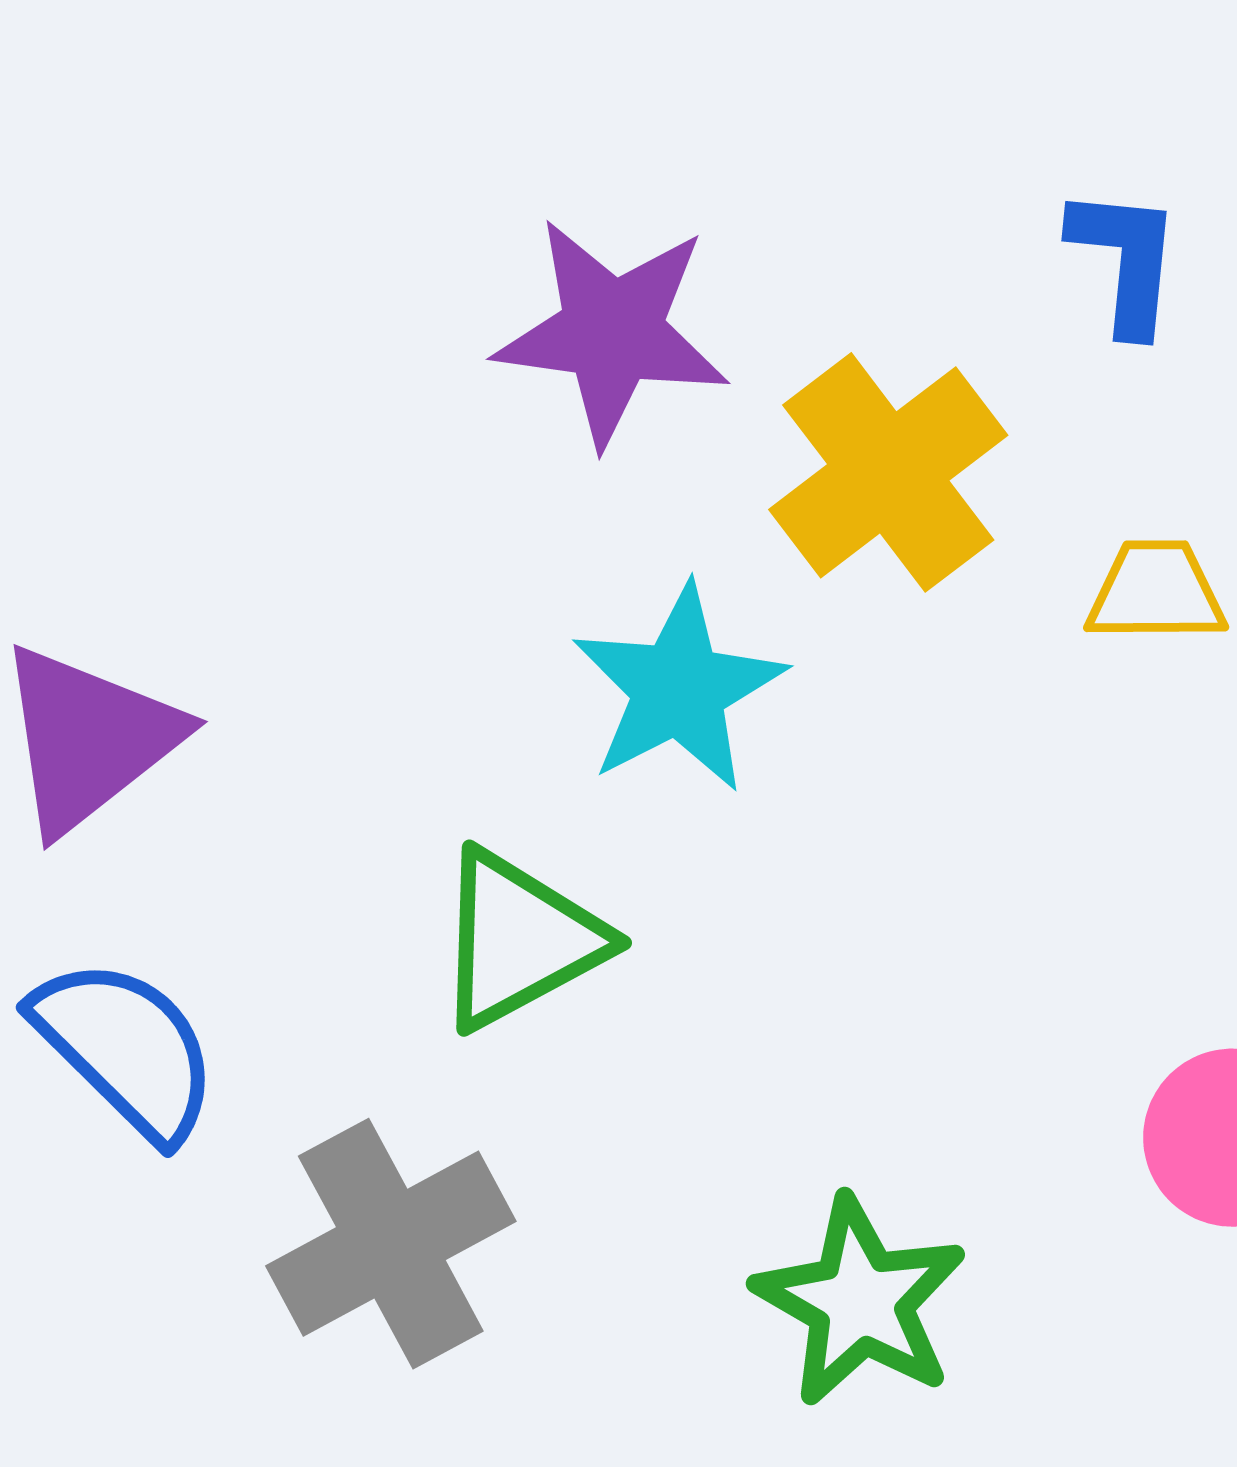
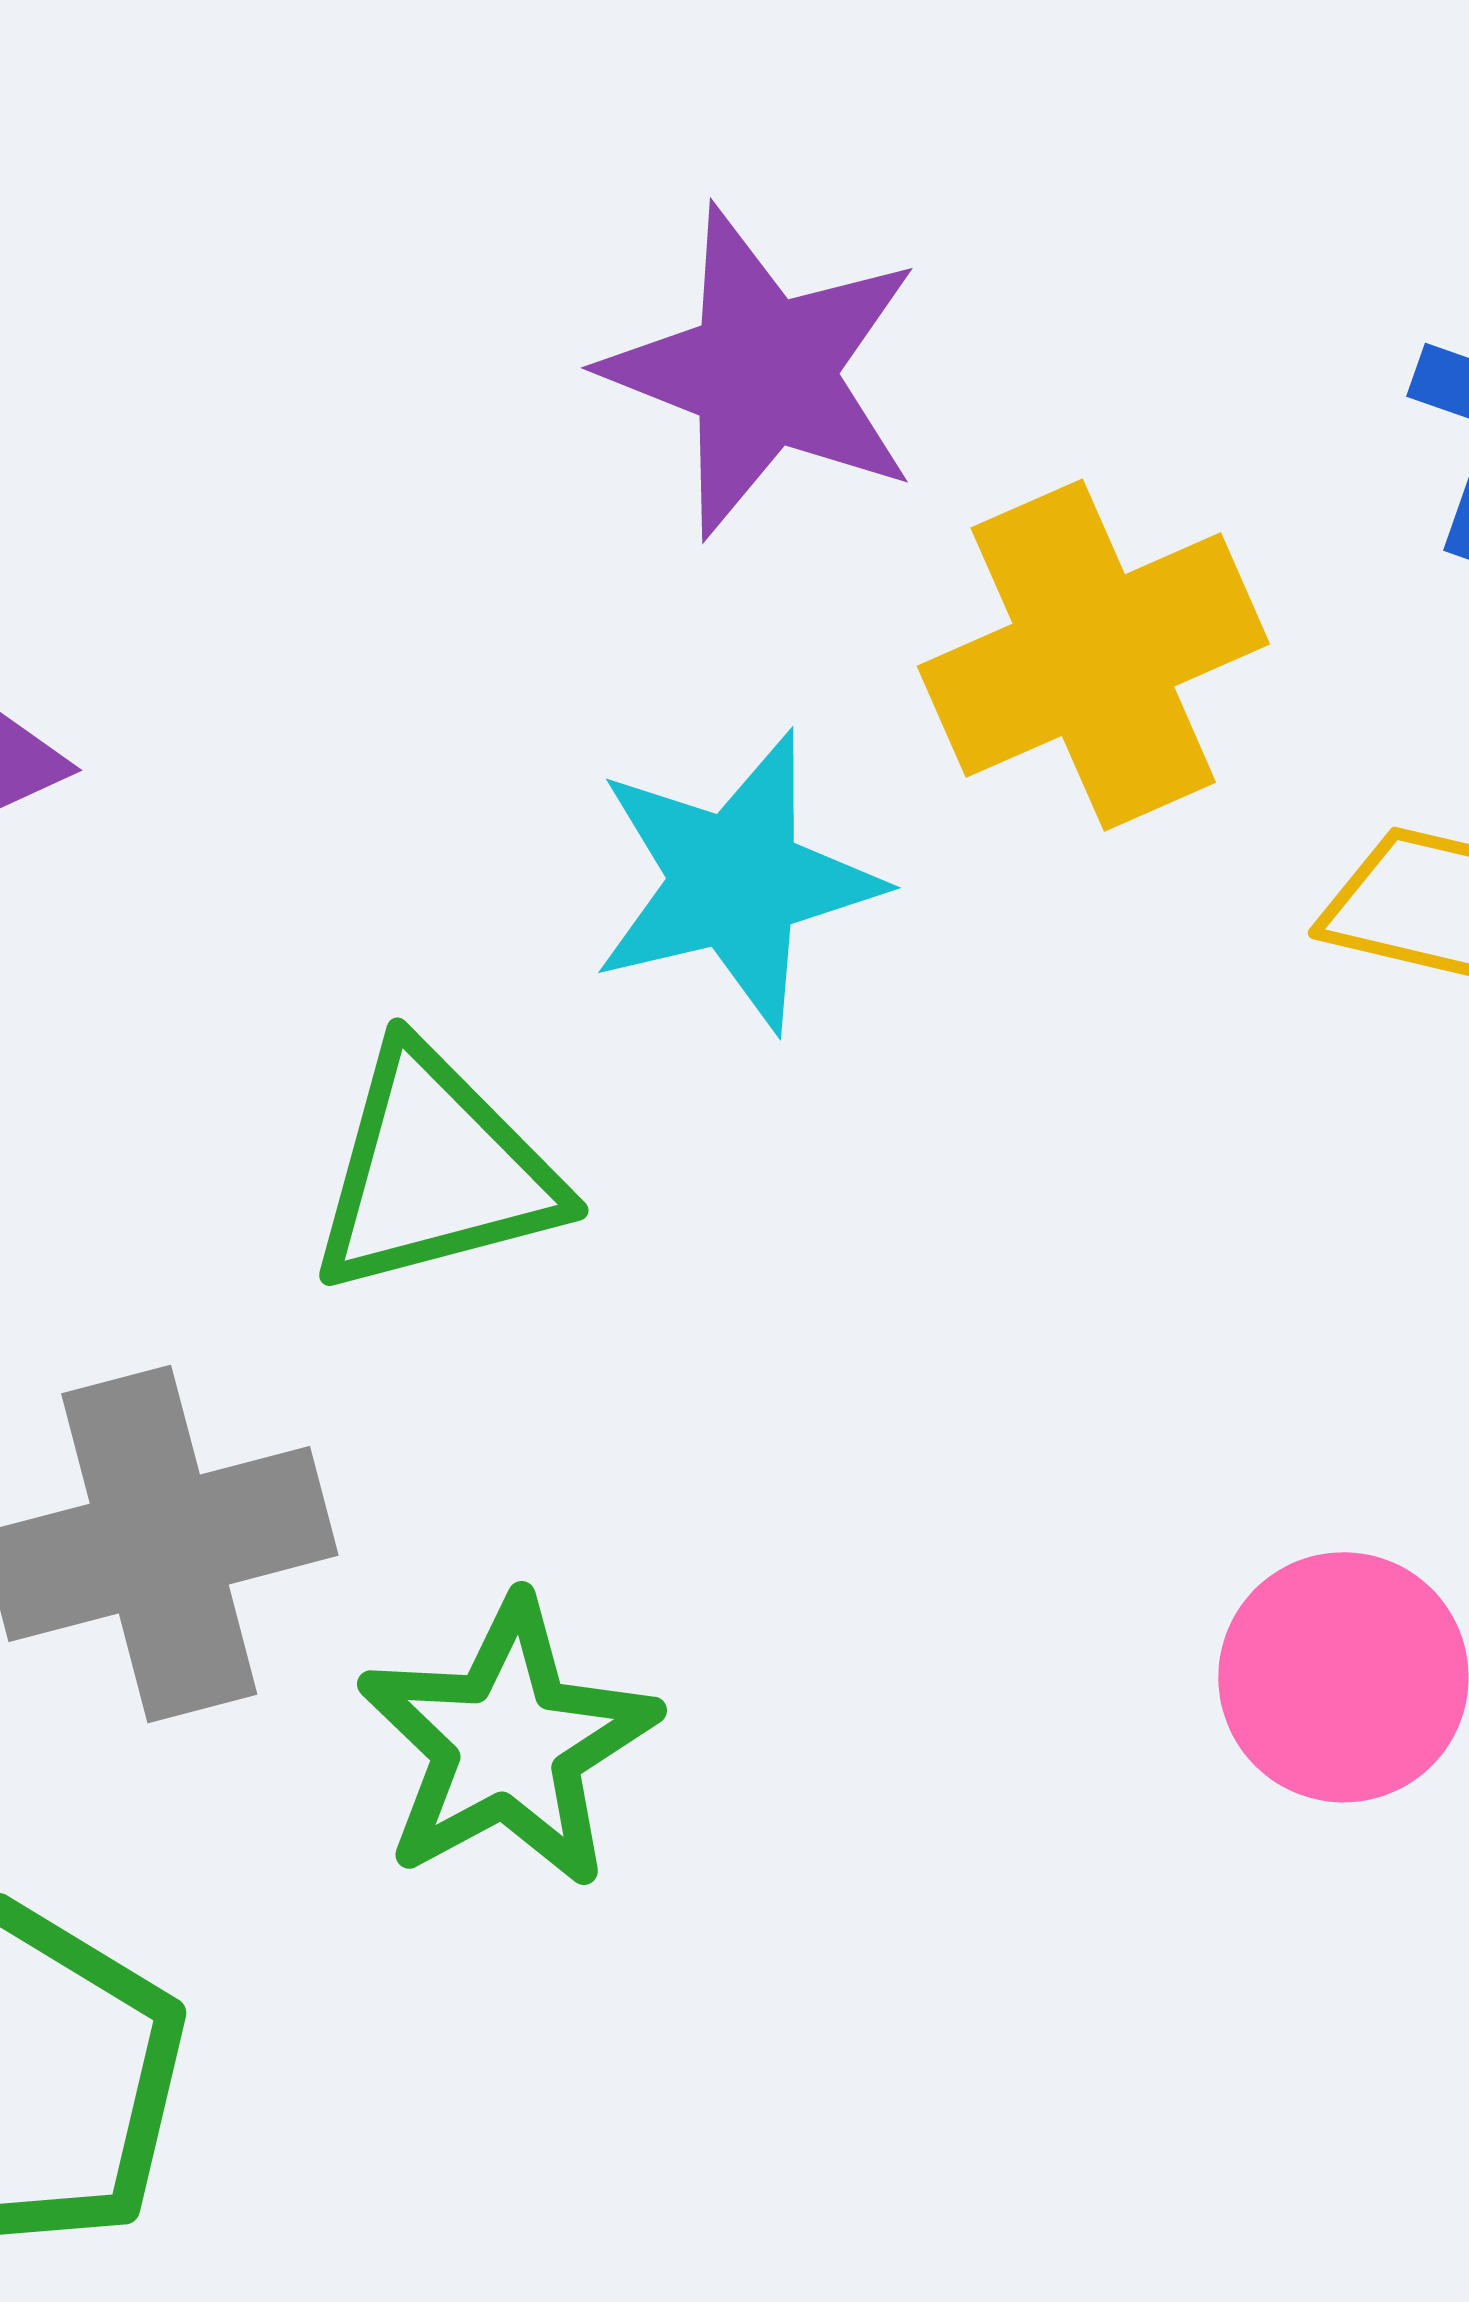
green star: (860, 1301) -> (508, 1743), moved

